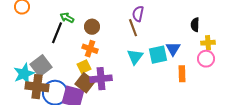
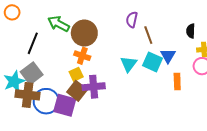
green arrow: (67, 18) -> (59, 24), size x1.5
brown circle: (92, 27) -> (84, 33), size x1.6
brown line: (133, 28) -> (148, 35), moved
black line: (57, 33) -> (33, 43), moved
cyan square: (158, 55) -> (152, 62), turned 36

